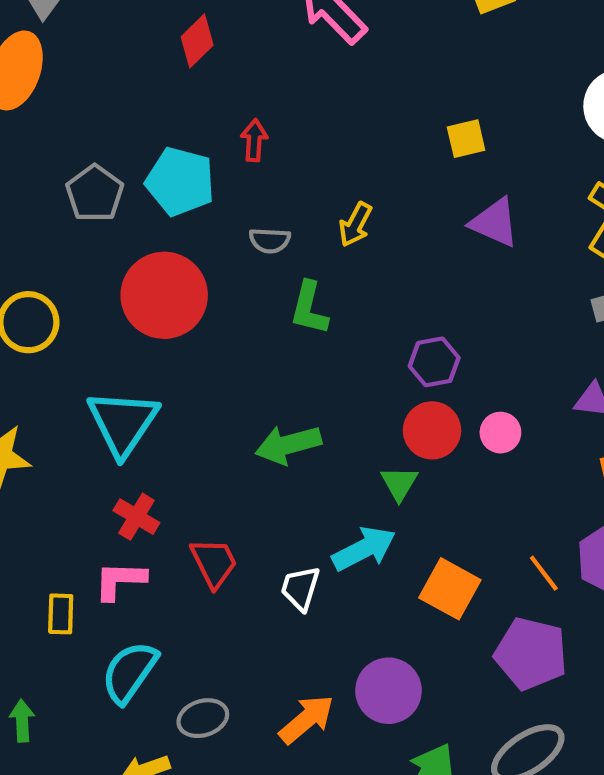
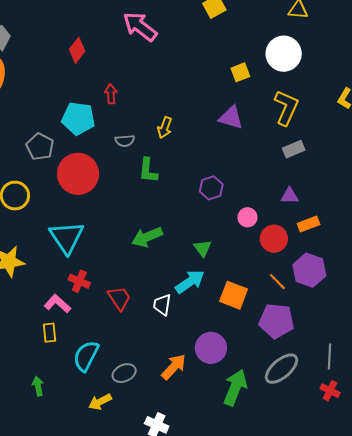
yellow square: (466, 139) -> (240, 72), moved
gray pentagon: (95, 193) -> (40, 147), moved
red circle: (432, 430) -> (274, 239), moved
pink L-shape: (120, 581) -> (57, 304), moved, turned 48

